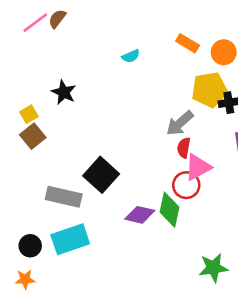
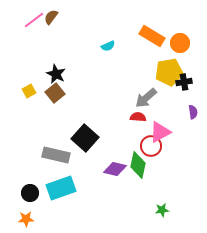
orange rectangle: (188, 43) -> (152, 36), size x1.4
brown square: (33, 136) -> (55, 93), moved
red semicircle: (184, 148) -> (138, 117), moved, turned 84
green star: (213, 268) -> (162, 210), moved, size x0.6

